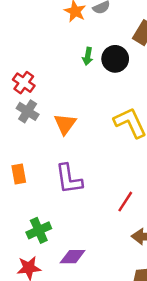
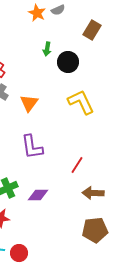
black circle: (115, 59) -> (68, 62), moved
purple diamond: (73, 257) -> (38, 195), moved

